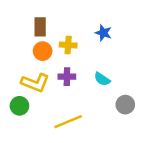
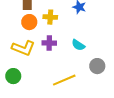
green circle: (19, 106) -> (13, 76), moved
yellow line: (68, 122) -> (64, 80), moved

